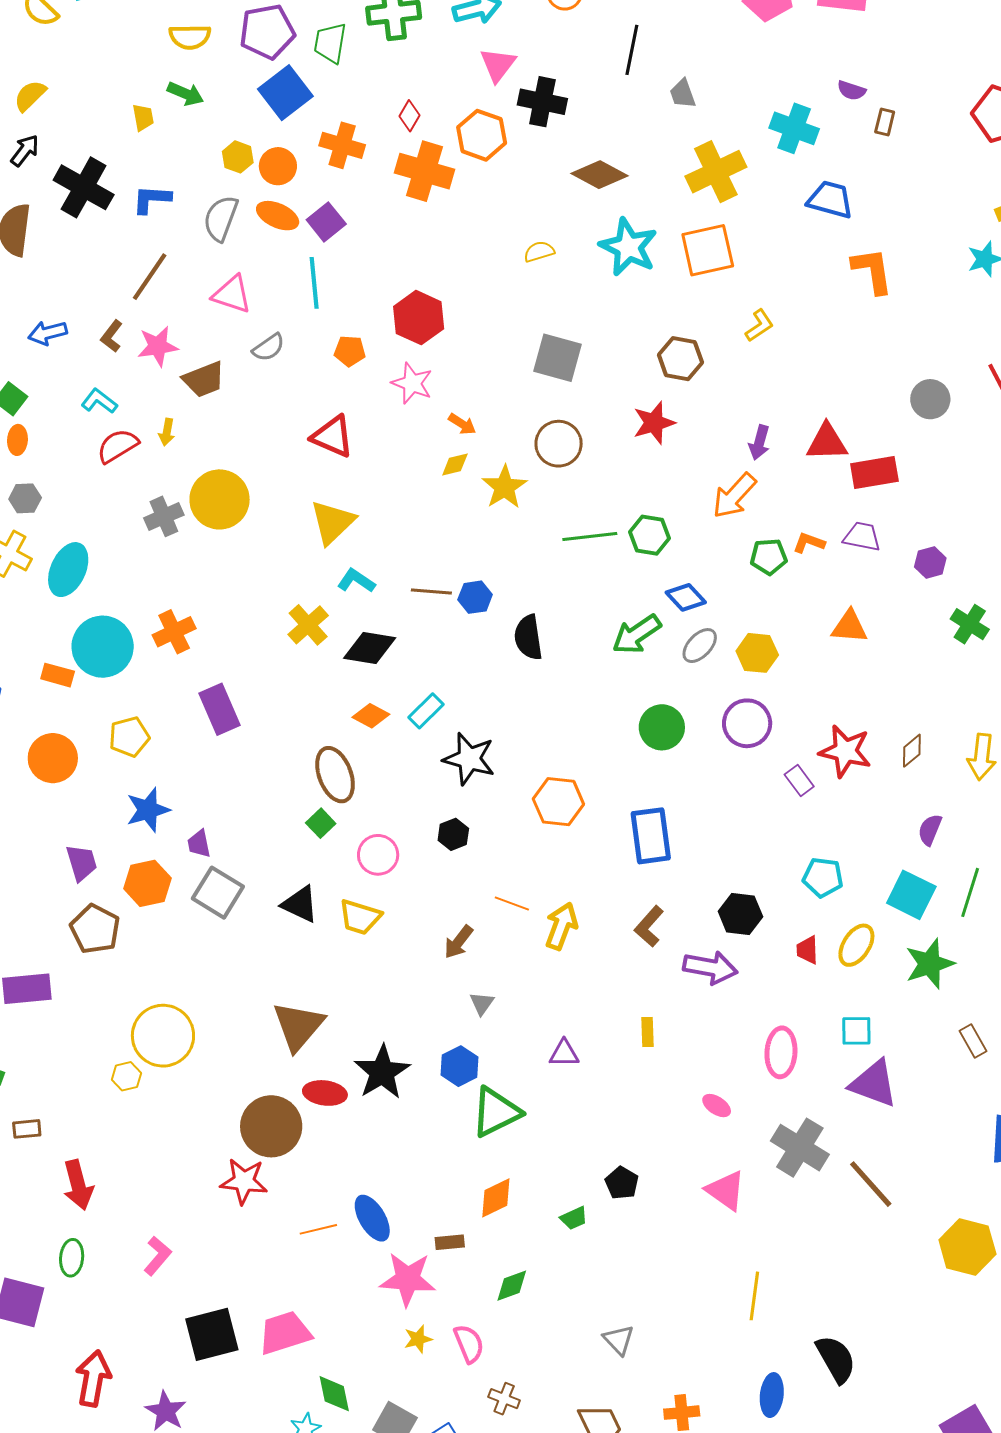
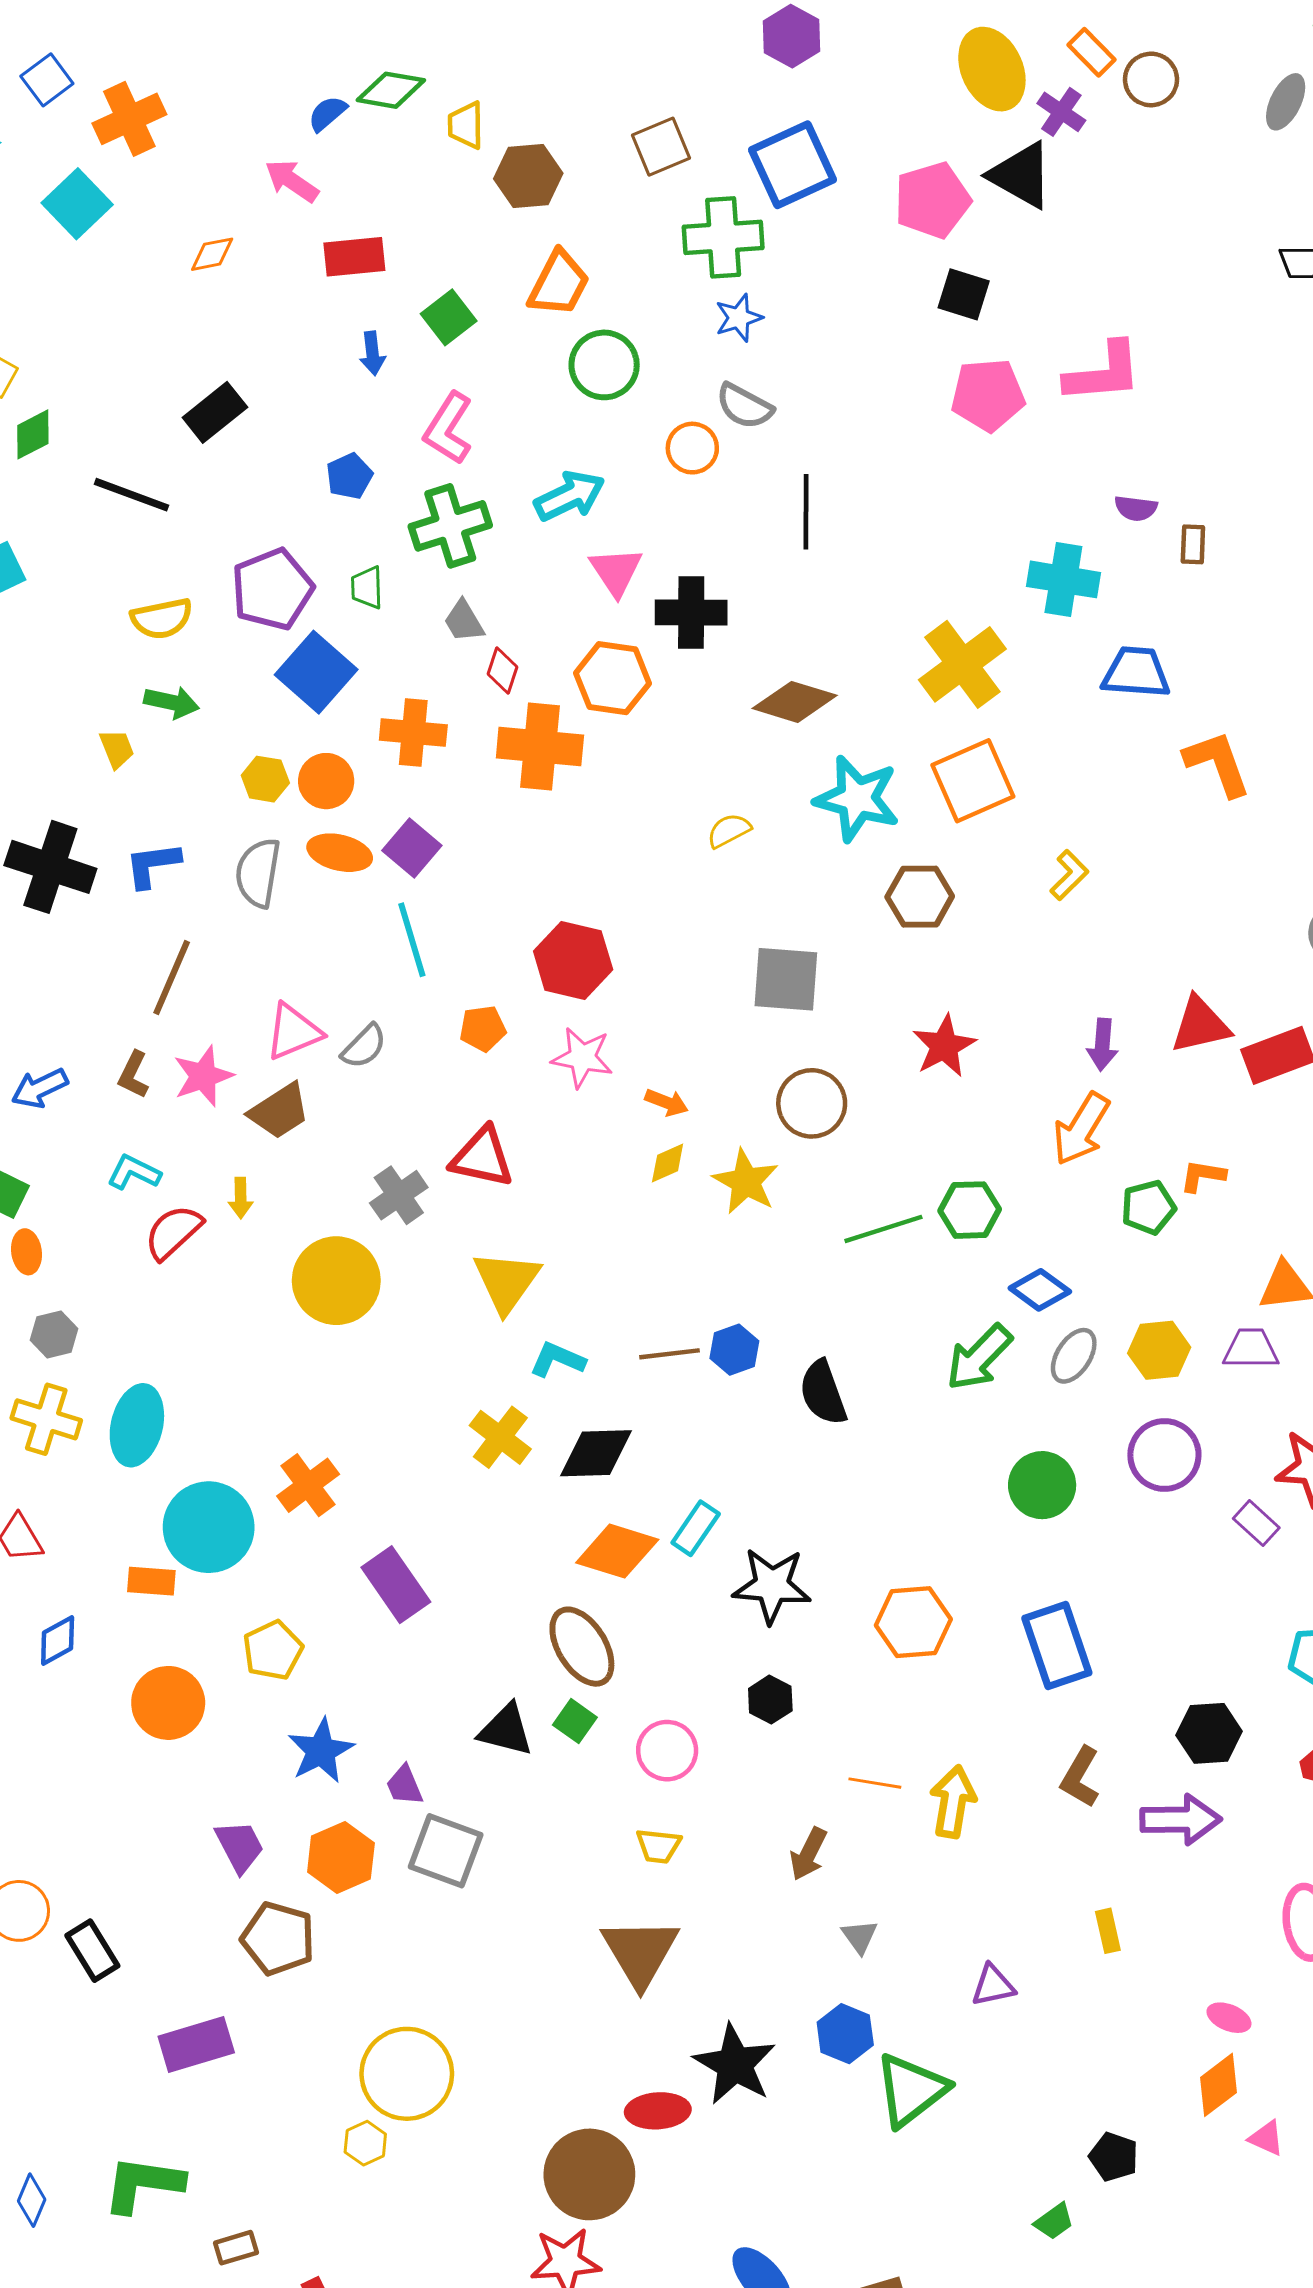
green trapezoid: (330, 43) -> (367, 588), size x0.7
gray trapezoid: (683, 94) -> (464, 621), moved
pink triangle: (232, 294) -> (294, 1032), moved, turned -30
brown hexagon: (680, 359) -> (920, 897), moved
gray cross: (164, 516) -> (399, 1195), moved
purple trapezoid: (862, 537) -> (1251, 1349), moved
orange diamond: (371, 716) -> (617, 1551), size x1.5
black triangle: (300, 904) -> (506, 1730), moved
yellow trapezoid: (360, 917) -> (658, 1846), size x0.7
brown triangle: (298, 1026) -> (640, 1952), moved
pink triangle: (726, 1190) -> (1266, 2138), size x0.6
orange diamond: (496, 1198) -> (1219, 2085), moved

